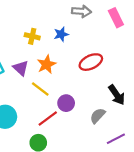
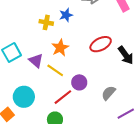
blue star: (61, 34) -> (66, 15), moved
purple triangle: (21, 68) -> (36, 61), moved
black arrow: (117, 95) -> (126, 55), moved

